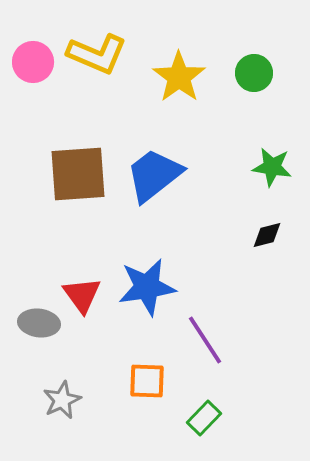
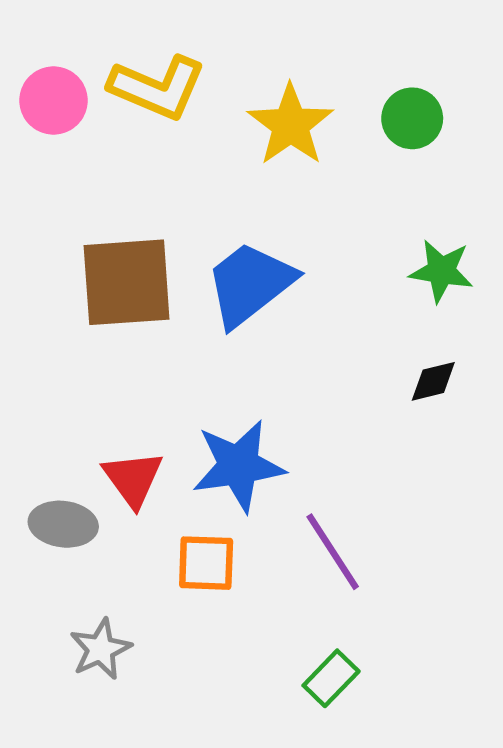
orange square: (147, 381) -> (206, 563), moved

